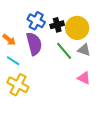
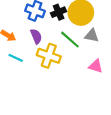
purple semicircle: (34, 44) -> (36, 36), size x0.6
yellow cross: (18, 85) -> (49, 56), moved

